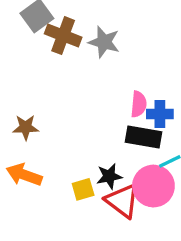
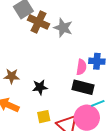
blue cross: (160, 114) -> (97, 61), moved
black star: (109, 176) -> (40, 87), moved

